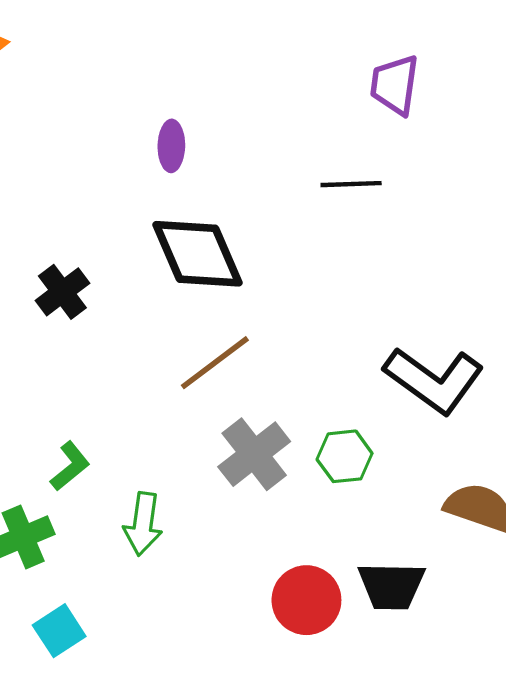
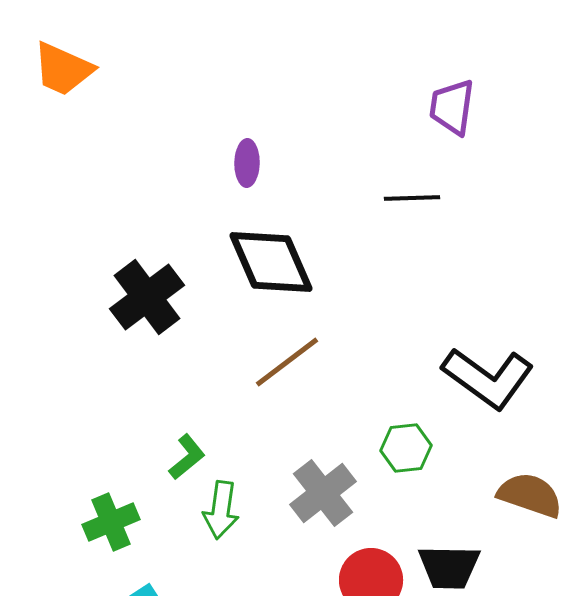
black cross: (62, 292) -> (147, 297), size x1.5
gray cross: (254, 454) -> (323, 493), moved
green L-shape: (70, 466) -> (187, 457), moved

